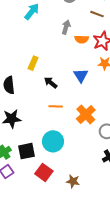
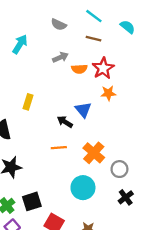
gray arrow: (66, 27) -> (60, 57), turned 56
black arrow: (51, 83) -> (65, 122), moved
cyan circle: (53, 141) -> (83, 188), moved

